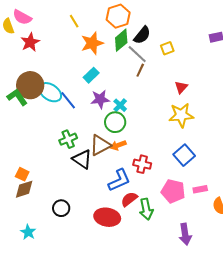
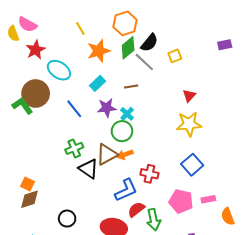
brown line: (140, 70) -> (131, 86), moved, turned 56
cyan ellipse: (50, 92) -> (59, 70), moved

